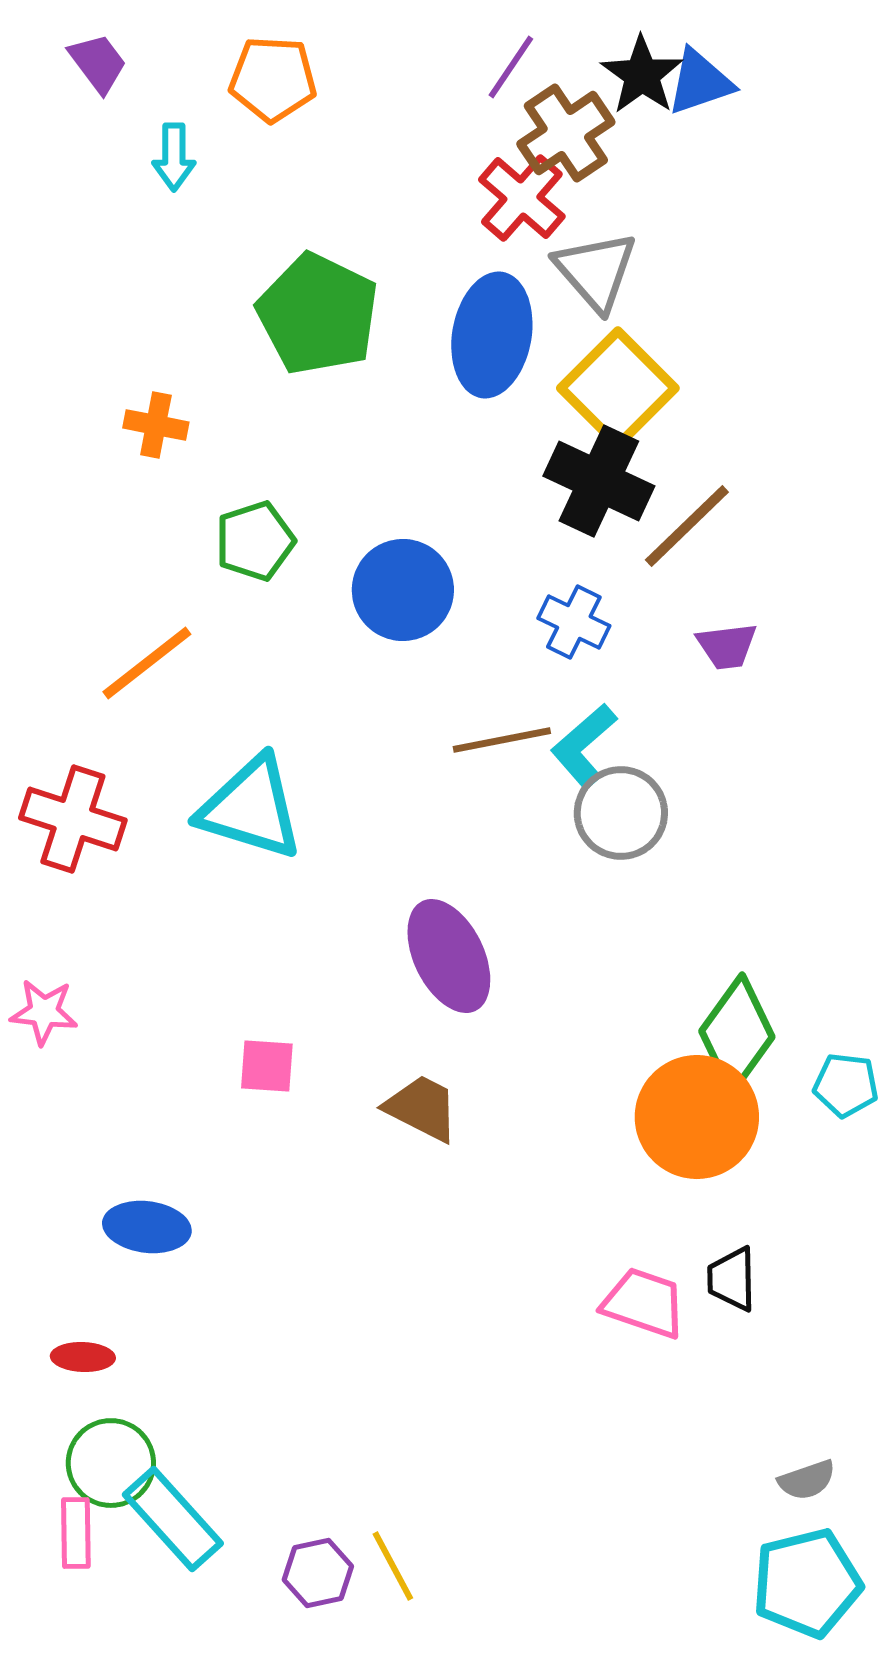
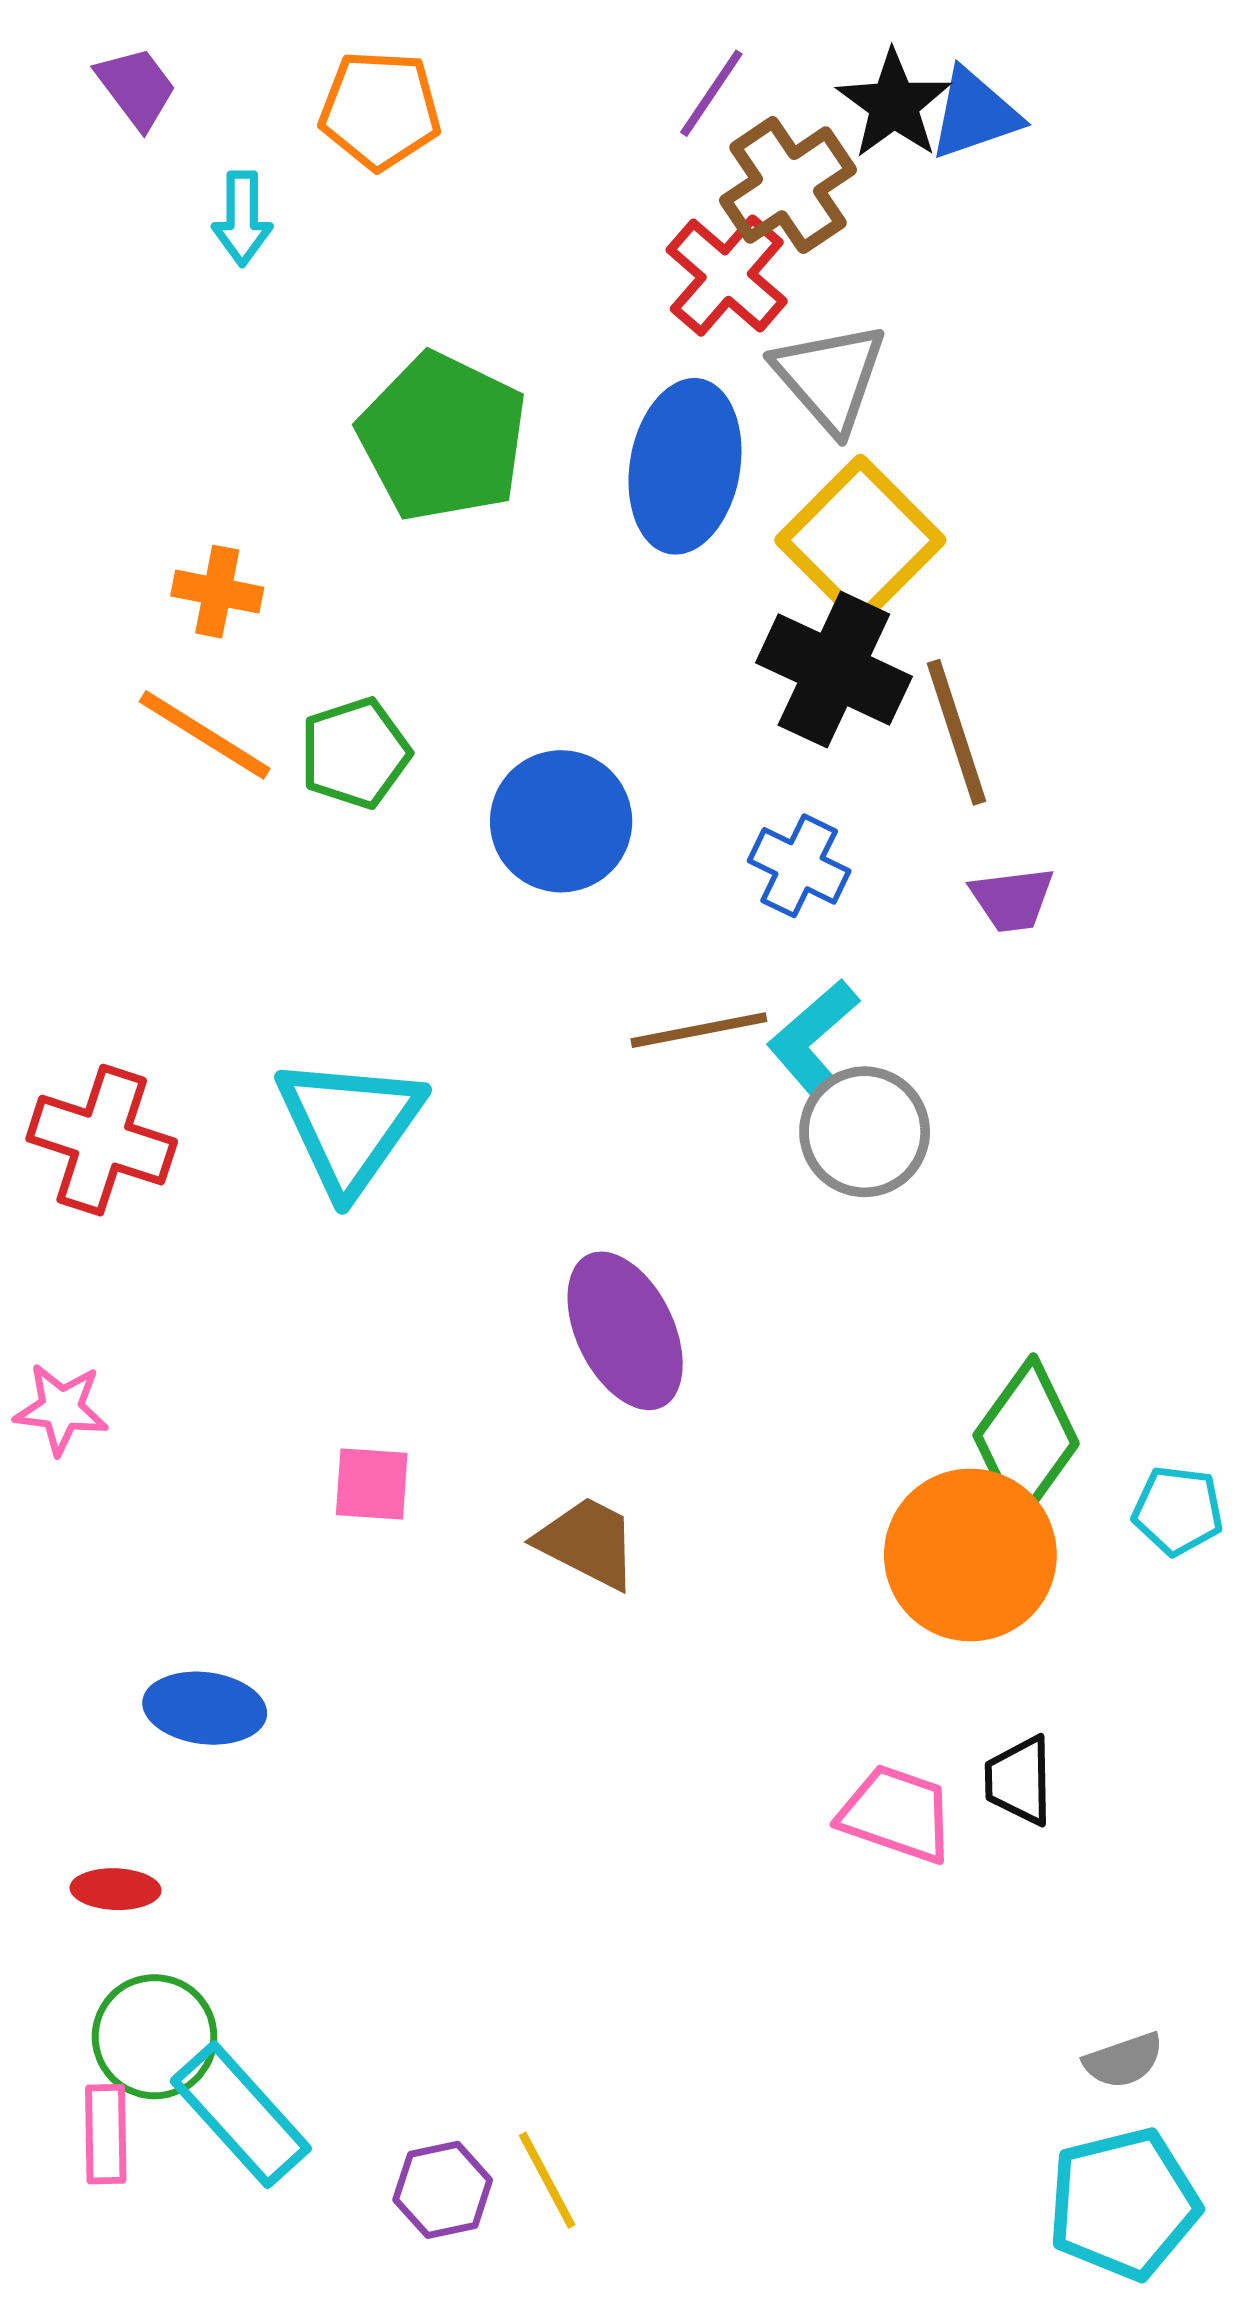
brown line: (687, 526) -> (956, 732), turned -64
orange line: (147, 663) -> (205, 735), moved, turned 70
cyan triangle: (251, 808) -> (349, 1125), turned 48

